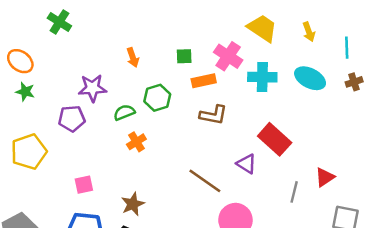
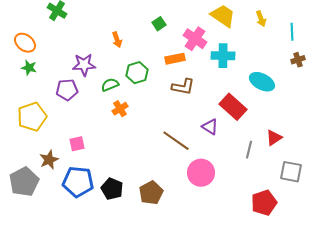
green square: (184, 56) -> (159, 24), moved, turned -32
cyan ellipse: (310, 78) -> (262, 82), moved
brown star: (133, 204) -> (49, 160), moved

